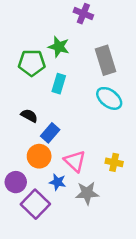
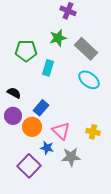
green star: (59, 47) -> (58, 38), moved, turned -30
gray rectangle: (106, 60) -> (86, 49), turned -30
black semicircle: (29, 116) -> (14, 93), moved
purple circle: (16, 182) -> (13, 116), moved

